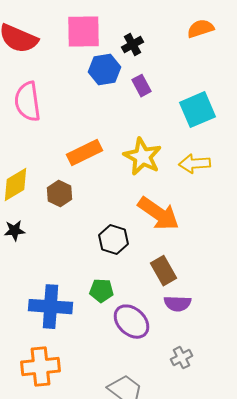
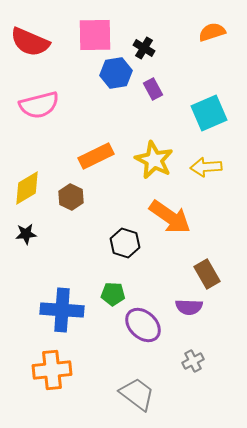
black cross: (132, 45) -> (144, 48), turned -30
pink semicircle: (28, 102) -> (39, 105), turned -96
brown rectangle: (164, 271) -> (207, 274), moved

